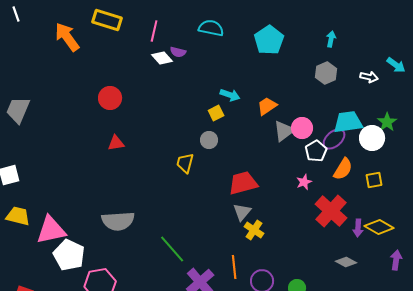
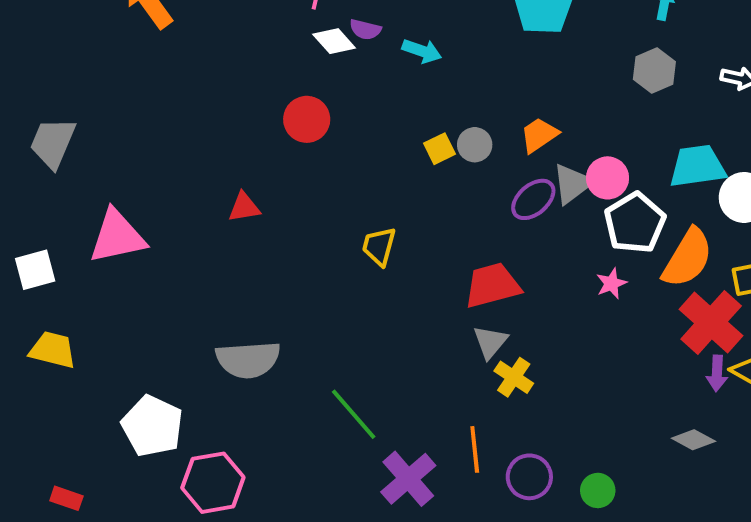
cyan arrow: (230, 95) -> (422, 51), moved
red circle: (110, 98) -> (307, 119), moved
purple ellipse: (334, 139) -> (533, 199), moved
gray circle: (209, 140) -> (475, 145), moved
white pentagon: (316, 151) -> (635, 223), size x1.4
orange semicircle: (343, 169) -> (688, 258), size x1.4
red cross: (331, 211) -> (711, 322), moved
pink triangle: (51, 230) -> (117, 237), moved

